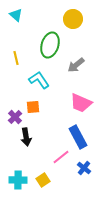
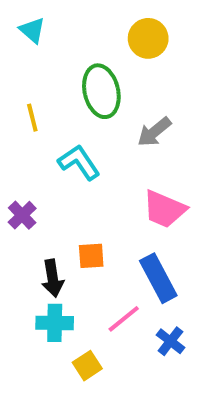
green ellipse: (50, 45) -> (101, 91), turned -30
orange square: (33, 107) -> (91, 256), moved
purple cross: (15, 117) -> (22, 215), moved
cyan cross: (18, 180) -> (55, 323), moved

